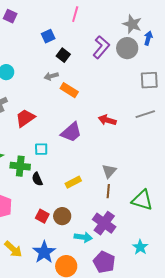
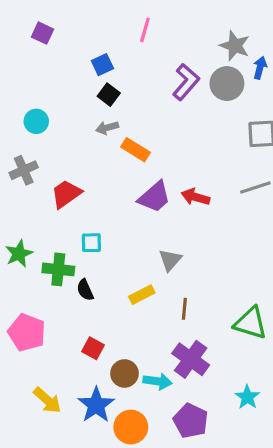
black square: (63, 55) -> (109, 95), moved
purple trapezoid: (71, 132) -> (154, 197), moved
gray triangle: (109, 171) -> (170, 260), moved
brown line: (108, 191) -> (184, 309), moved
brown circle: (62, 216) -> (124, 373), moved

